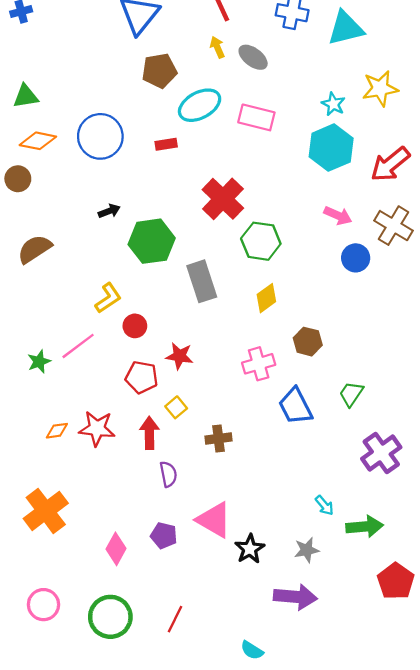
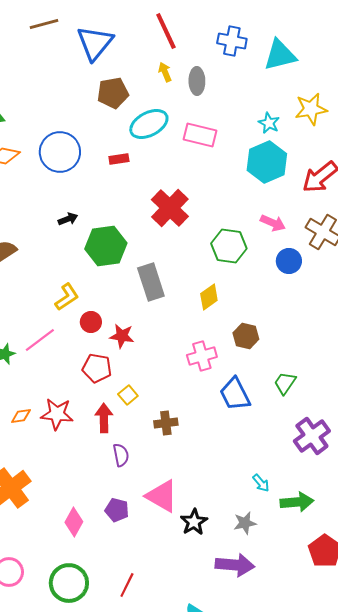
gray ellipse: (253, 57) -> (197, 81), turned 52
green hexagon: (261, 241) -> (229, 246), moved
red star: (179, 356) -> (122, 336), moved

